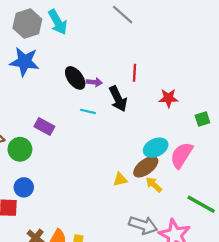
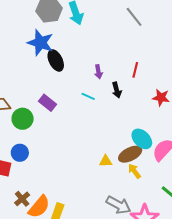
black ellipse: (75, 78) -> (56, 60), moved
purple arrow: (94, 82) -> (98, 72), turned 64
black arrow: (118, 99) -> (117, 90), size x0.7
cyan ellipse: (156, 148) -> (142, 139), turned 60

